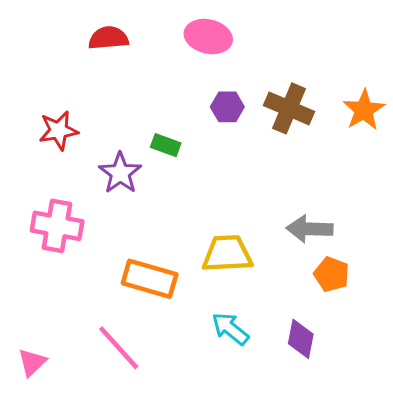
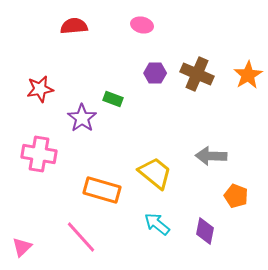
pink ellipse: (208, 37) -> (142, 25), size x0.7
yellow trapezoid: (227, 254) -> (155, 173), turned 42
orange pentagon: (332, 274) -> (236, 196), moved

